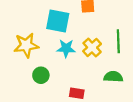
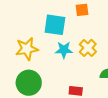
green circle: (41, 75) -> (29, 83), moved, size x1.6

